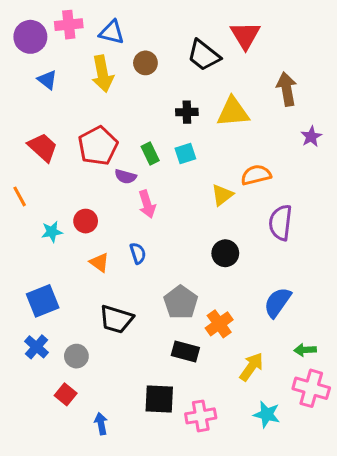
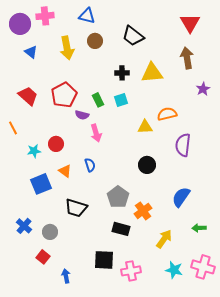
blue triangle: (112, 32) -> (87, 16), moved
red triangle: (245, 35) -> (190, 23), moved
yellow triangle: (222, 195) -> (145, 127), turned 35
blue square: (43, 301) -> (41, 184), moved
pink cross: (311, 388) -> (203, 267), moved

